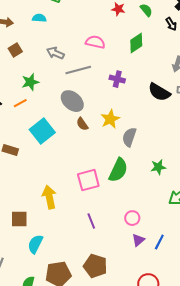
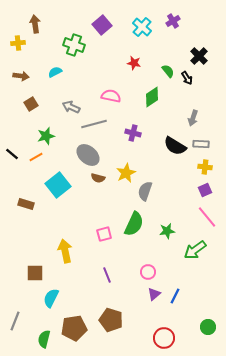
green semicircle: (146, 10) -> (168, 71), moved
cyan semicircle: (39, 18) -> (55, 72), turned -32
brown semicircle: (82, 124) -> (98, 178), turned -40
green star: (158, 167) -> (167, 231), moved
pink square: (88, 180) -> (104, 234), size x0.7

